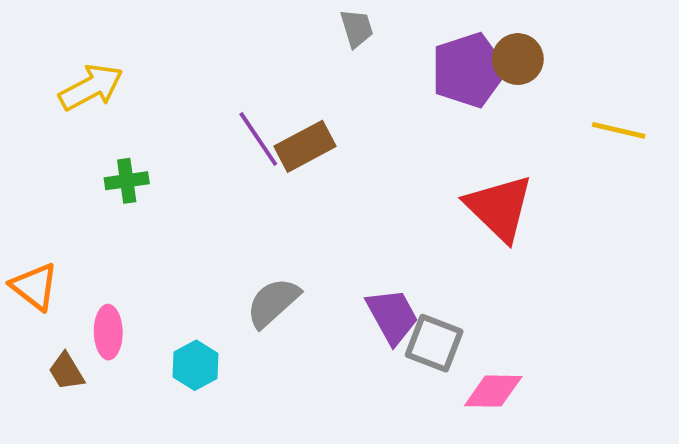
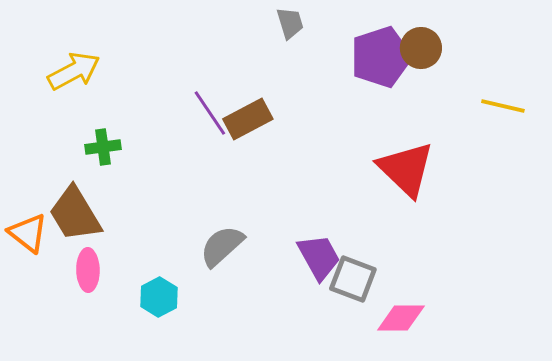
brown trapezoid: (66, 371) -> (75, 214), moved, size x1.8

